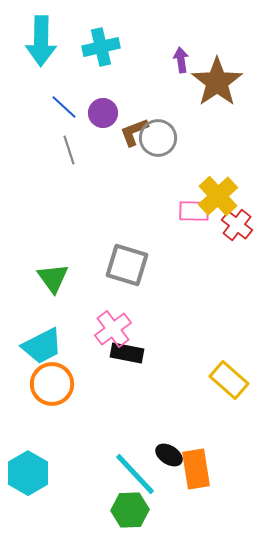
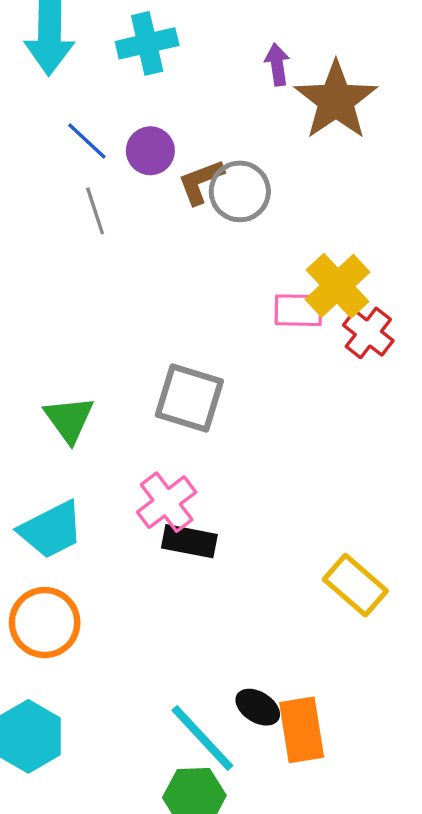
orange circle: (52, 384) -> (45, 623), moved

